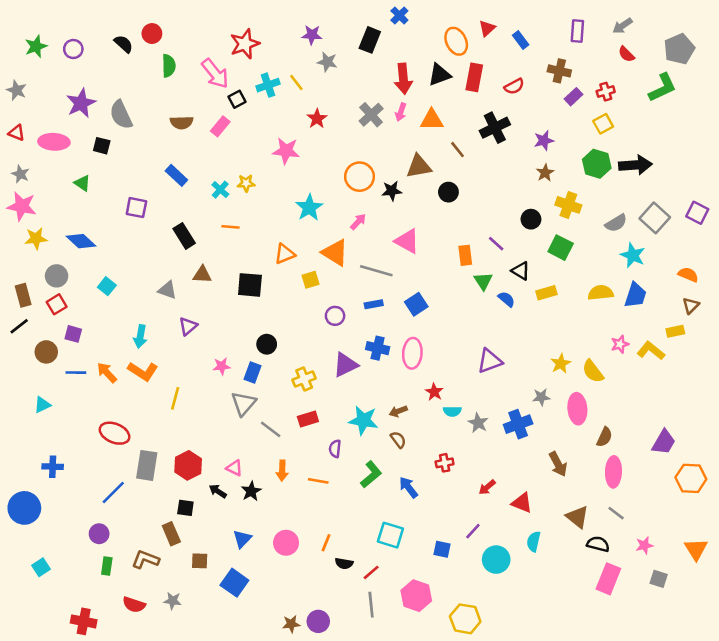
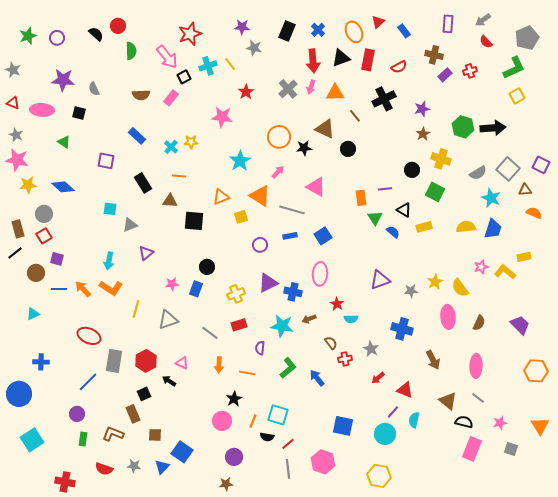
blue cross: (399, 15) -> (318, 30), moved
purple star: (81, 103) -> (63, 80), turned 30
gray semicircle: (121, 115) -> (94, 89), size x0.6
yellow square: (603, 124) -> (517, 96), moved
brown triangle: (419, 166) -> (325, 129), turned 35
purple line: (496, 244) -> (385, 189), turned -48
brown triangle: (202, 275) -> (170, 201), moved
cyan square: (107, 286) -> (110, 209), moved, turned -32
gray triangle: (167, 290) -> (130, 225), turned -42
brown triangle: (691, 306) -> (525, 190), moved, turned 40
blue cross: (378, 348) -> (293, 292), moved
gray star: (541, 397) -> (411, 291), moved
gray triangle: (243, 404) -> (168, 320), moved, turned 30
gray star: (478, 423) -> (371, 349), moved
blue cross: (518, 424) -> (402, 329), turned 35
brown semicircle: (604, 437) -> (479, 323), moved
brown semicircle: (398, 440) -> (331, 343), moved
purple trapezoid: (664, 442) -> (520, 325), moved, turned -75
black star: (251, 491) -> (234, 399), moved
black square: (185, 508) -> (144, 394), turned -32
purple line: (473, 531) -> (393, 412), moved
cyan square: (390, 535) -> (278, 415), moved
blue triangle: (242, 539) -> (162, 467), moved
blue square: (442, 549) -> (343, 426), size x1.5
cyan square: (41, 567) -> (32, 440), size x1.6
yellow hexagon: (465, 619) -> (379, 476), moved
purple circle: (318, 621) -> (234, 457), moved

